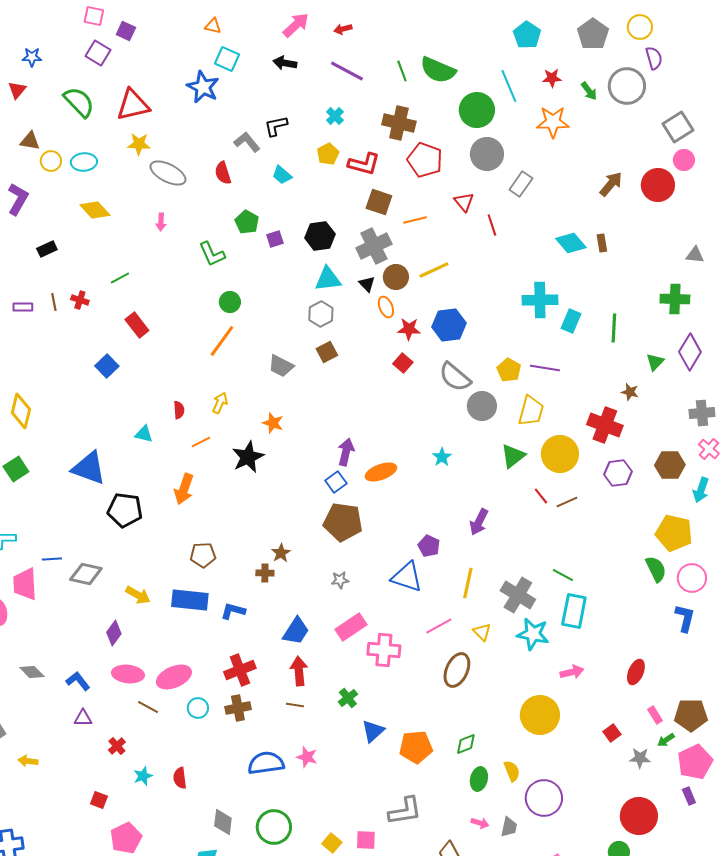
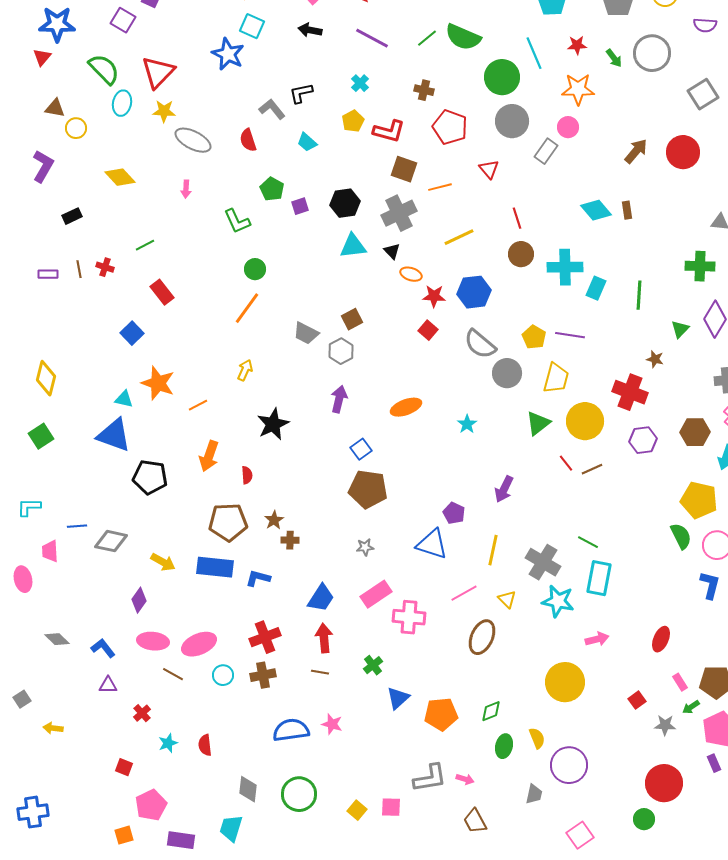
blue star: (32, 57) -> (57, 24), size x1.8
purple semicircle: (654, 58) -> (705, 25), moved, turned 110
green line: (402, 71) -> (427, 38), turned 70
red triangle: (133, 105) -> (158, 72), turned -33
brown cross: (399, 123) -> (424, 90), size x0.6
pink circle: (684, 160) -> (568, 127), moved
cyan ellipse: (84, 162) -> (122, 103), moved, turned -75
red line: (492, 225) -> (517, 218), moved
brown circle: (396, 277) -> (521, 254), moved
orange ellipse: (386, 307) -> (411, 274), turned -50
gray hexagon: (321, 314) -> (341, 351), moved
red semicircle: (179, 410) -> (247, 475), moved
orange star: (273, 423) -> (158, 383), moved, size x1.6
cyan triangle: (144, 434) -> (124, 399), moved
orange line: (201, 442) -> (198, 405), moved
purple arrow: (346, 452) -> (339, 399), moved
orange ellipse: (381, 472) -> (406, 407), moved
brown star: (281, 553) -> (274, 520), moved
brown pentagon: (203, 555) -> (228, 522), size x1.5
pink trapezoid: (25, 584) -> (50, 551), size x0.7
pink arrow: (480, 823) -> (465, 779), moved

